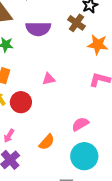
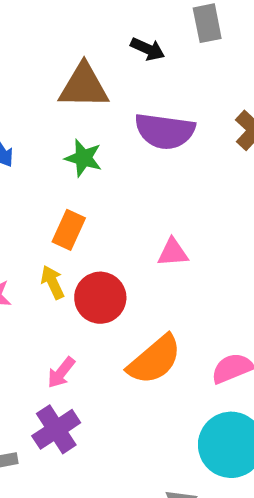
orange semicircle: (47, 142) -> (154, 360), moved, size x1.4

